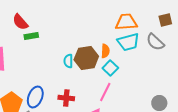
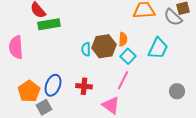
green rectangle: (31, 36) -> (49, 24), size x1.5
cyan trapezoid: (128, 42) -> (158, 48), moved, turned -50
gray semicircle: (155, 42) -> (173, 17), moved

